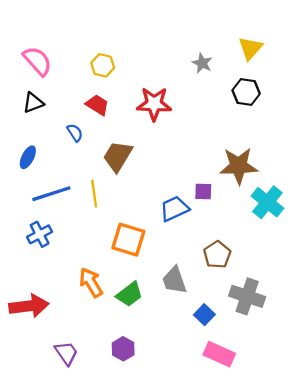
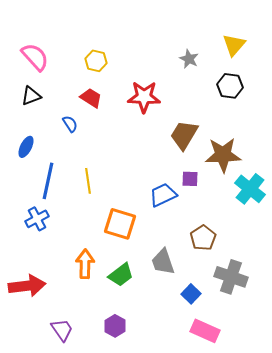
brown trapezoid: (118, 156) -> (184, 135), moved
blue line: (51, 194) -> (48, 181), turned -60
orange arrow: (91, 282) -> (85, 264), turned 32

